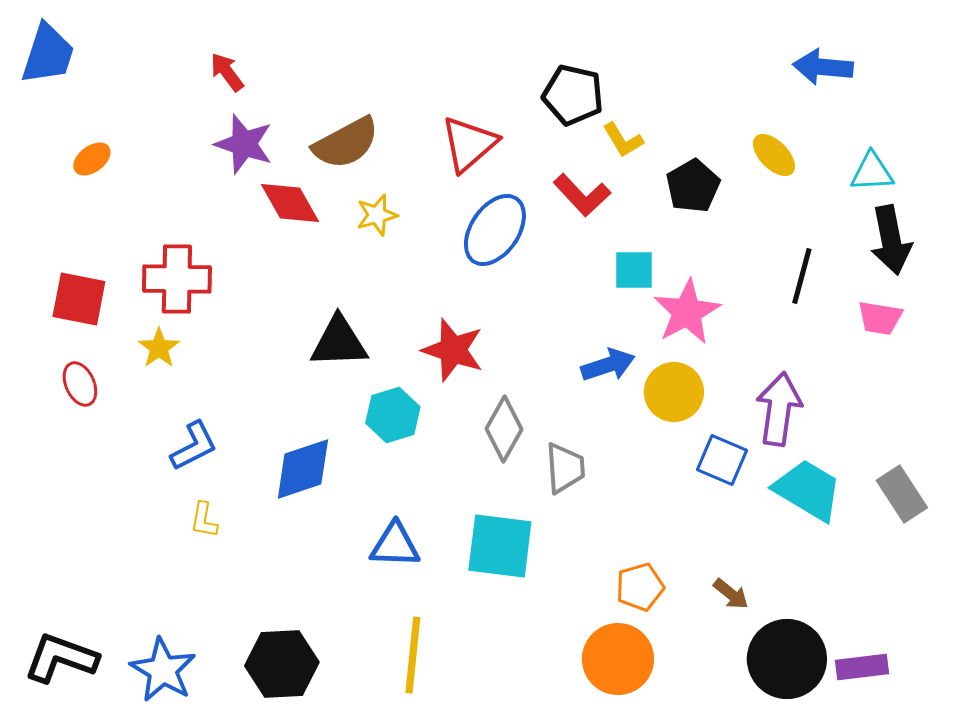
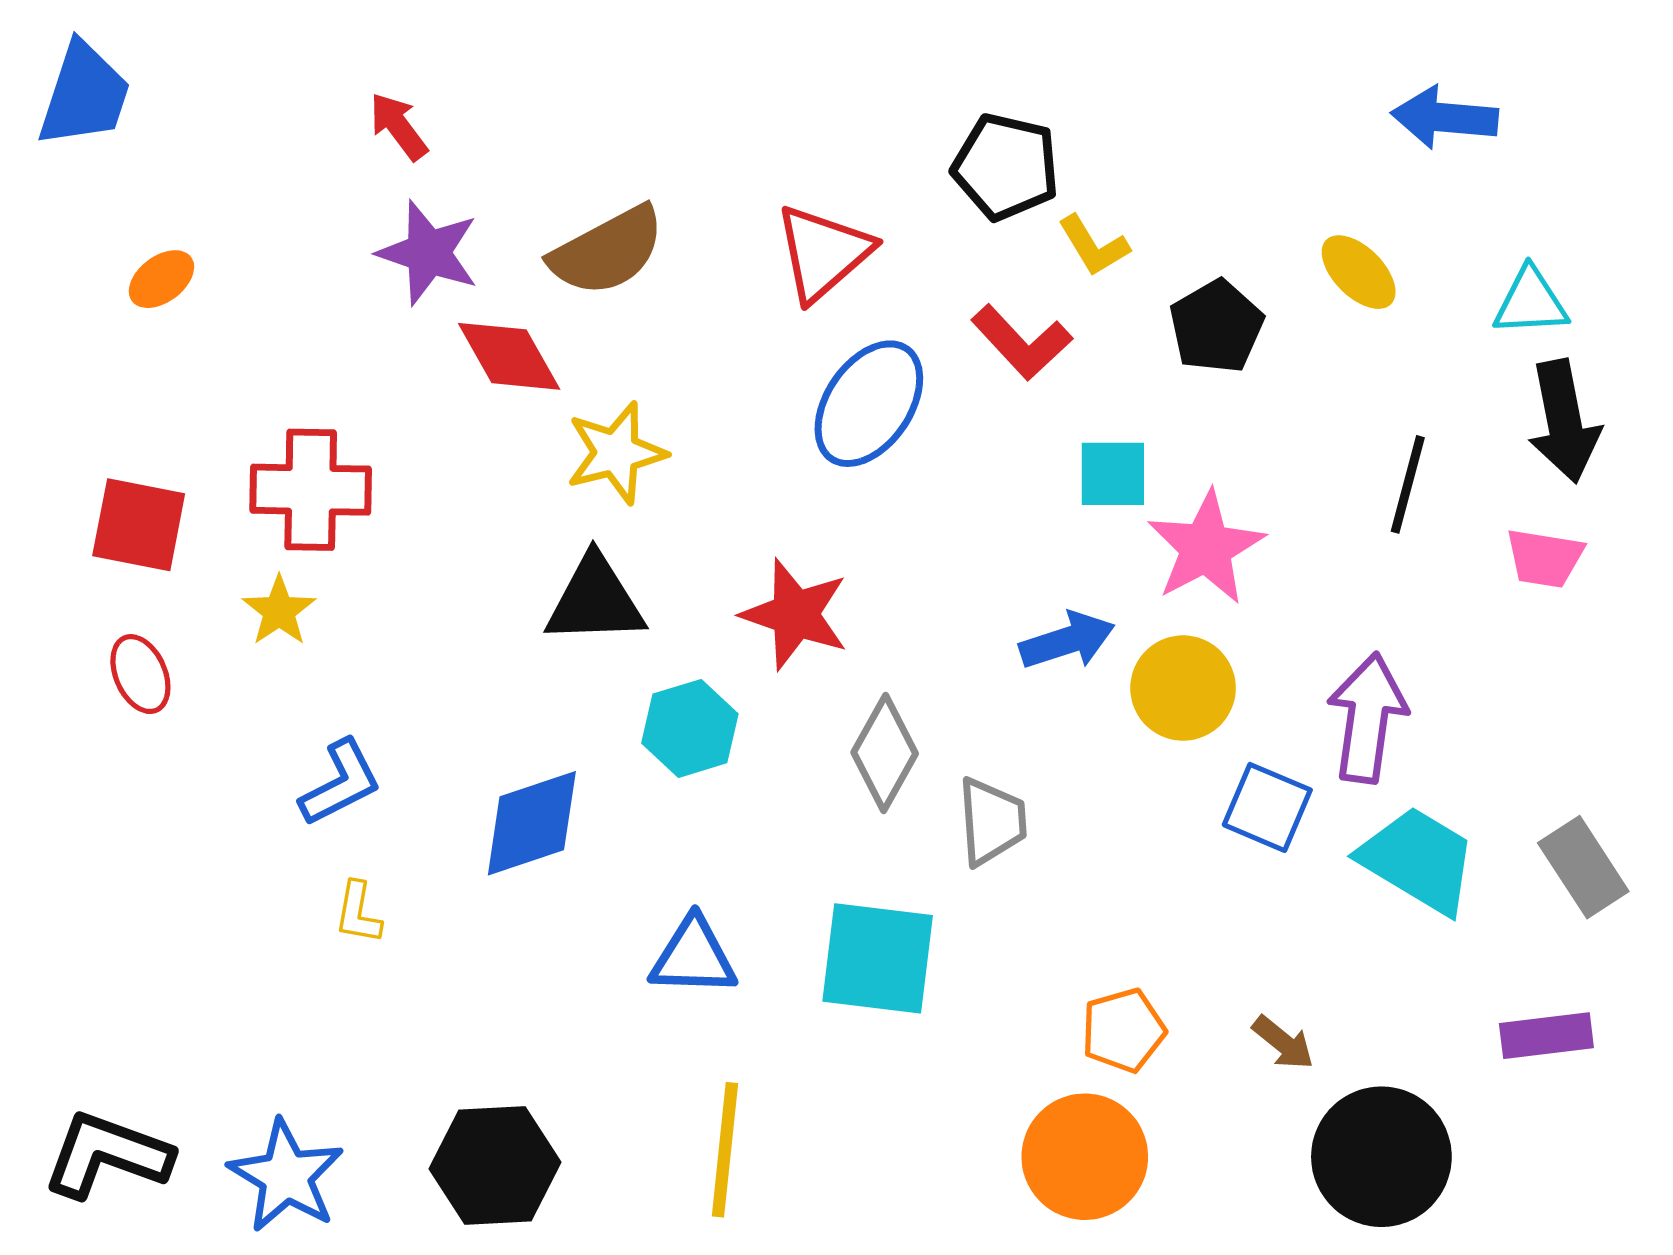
yellow star: (377, 215) -> (616, 453), moved, size x1.4
purple rectangle: (862, 667) -> (1546, 1036), moved

